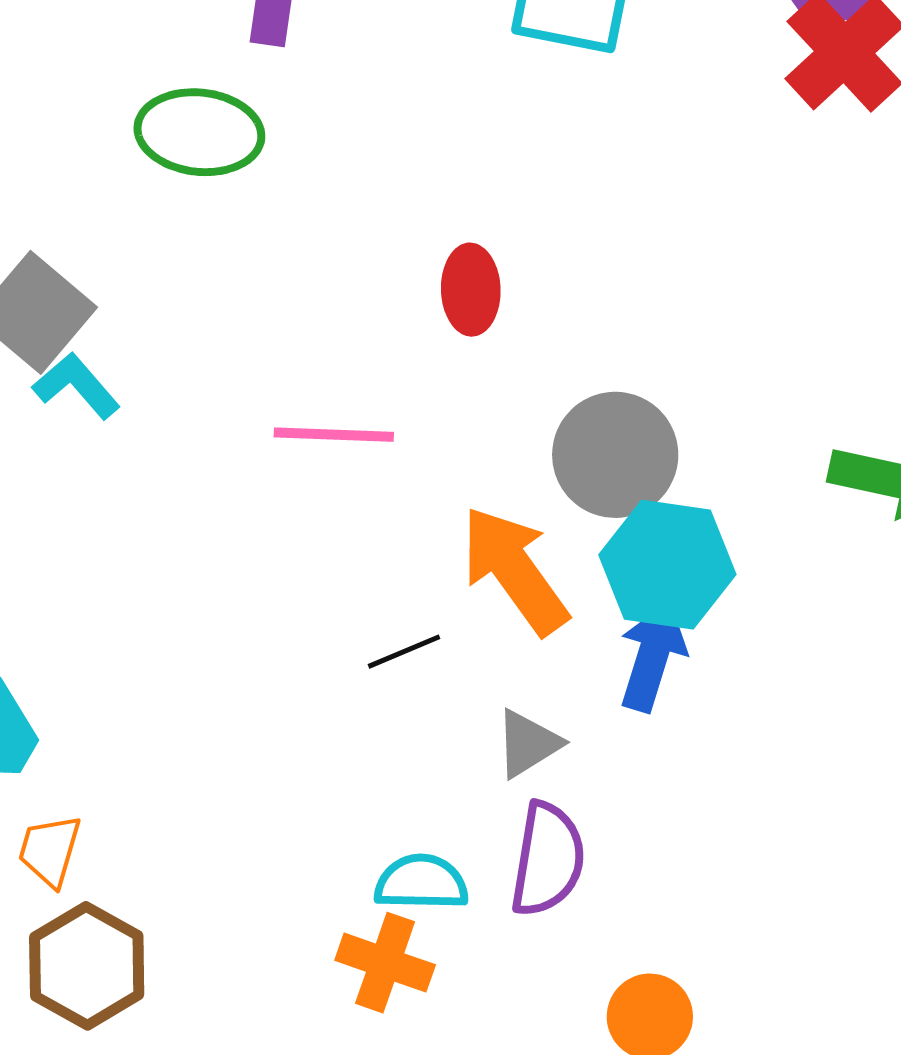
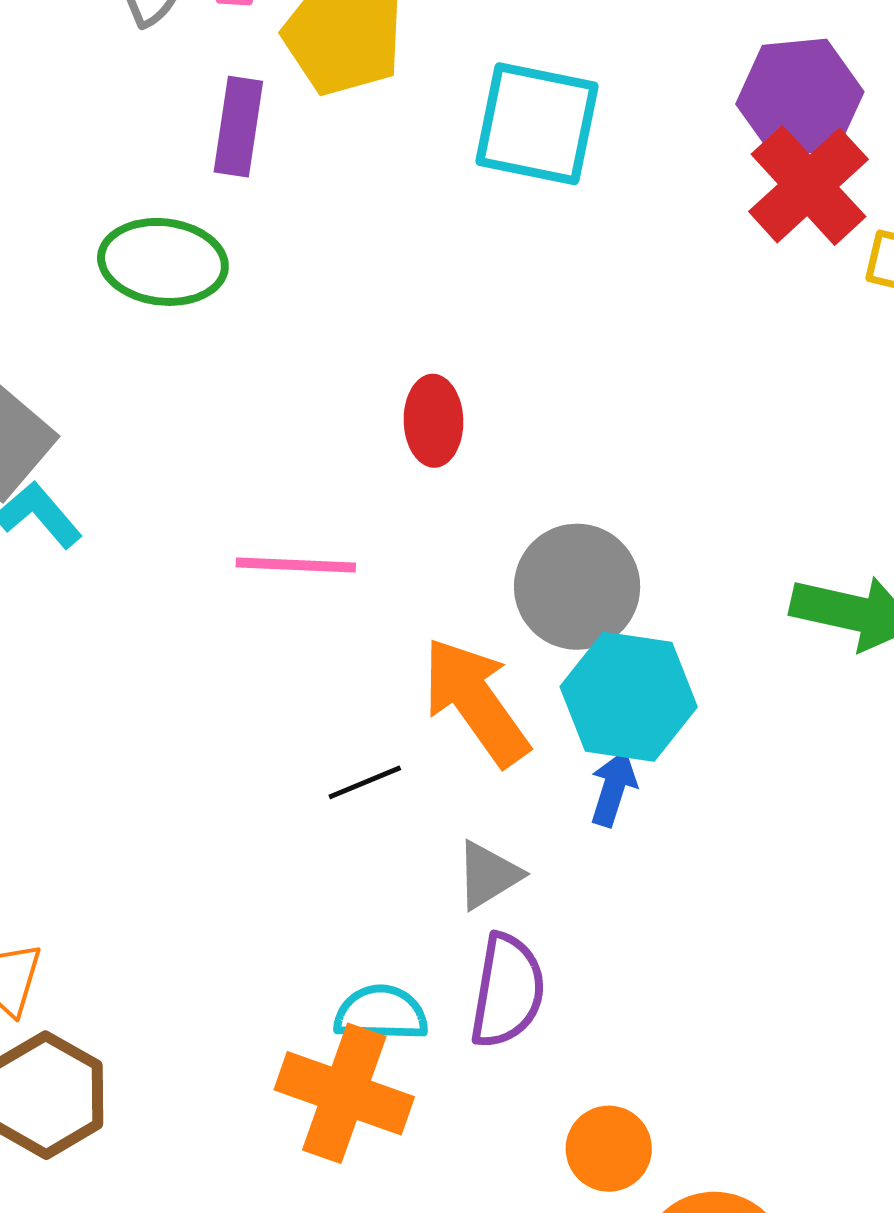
blue arrow: (652, 656) -> (613, 788), size x0.7
orange cross: (385, 963) -> (344, 1093), size x1.4

